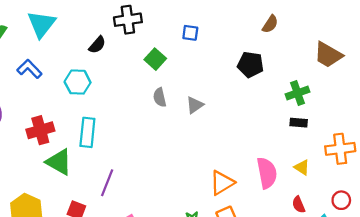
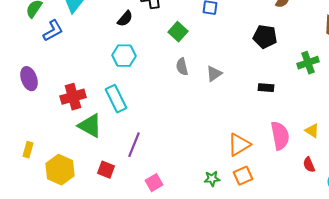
blue L-shape: (29, 69) -> (53, 31), moved, turned 105
cyan hexagon: (78, 82) -> (124, 56), moved
black rectangle: (299, 123) -> (266, 88), moved
cyan rectangle: (87, 132) -> (116, 99), turned -32

